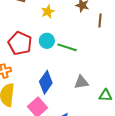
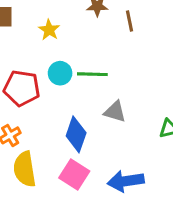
gray triangle: (81, 82) -> (115, 112), moved, turned 42

